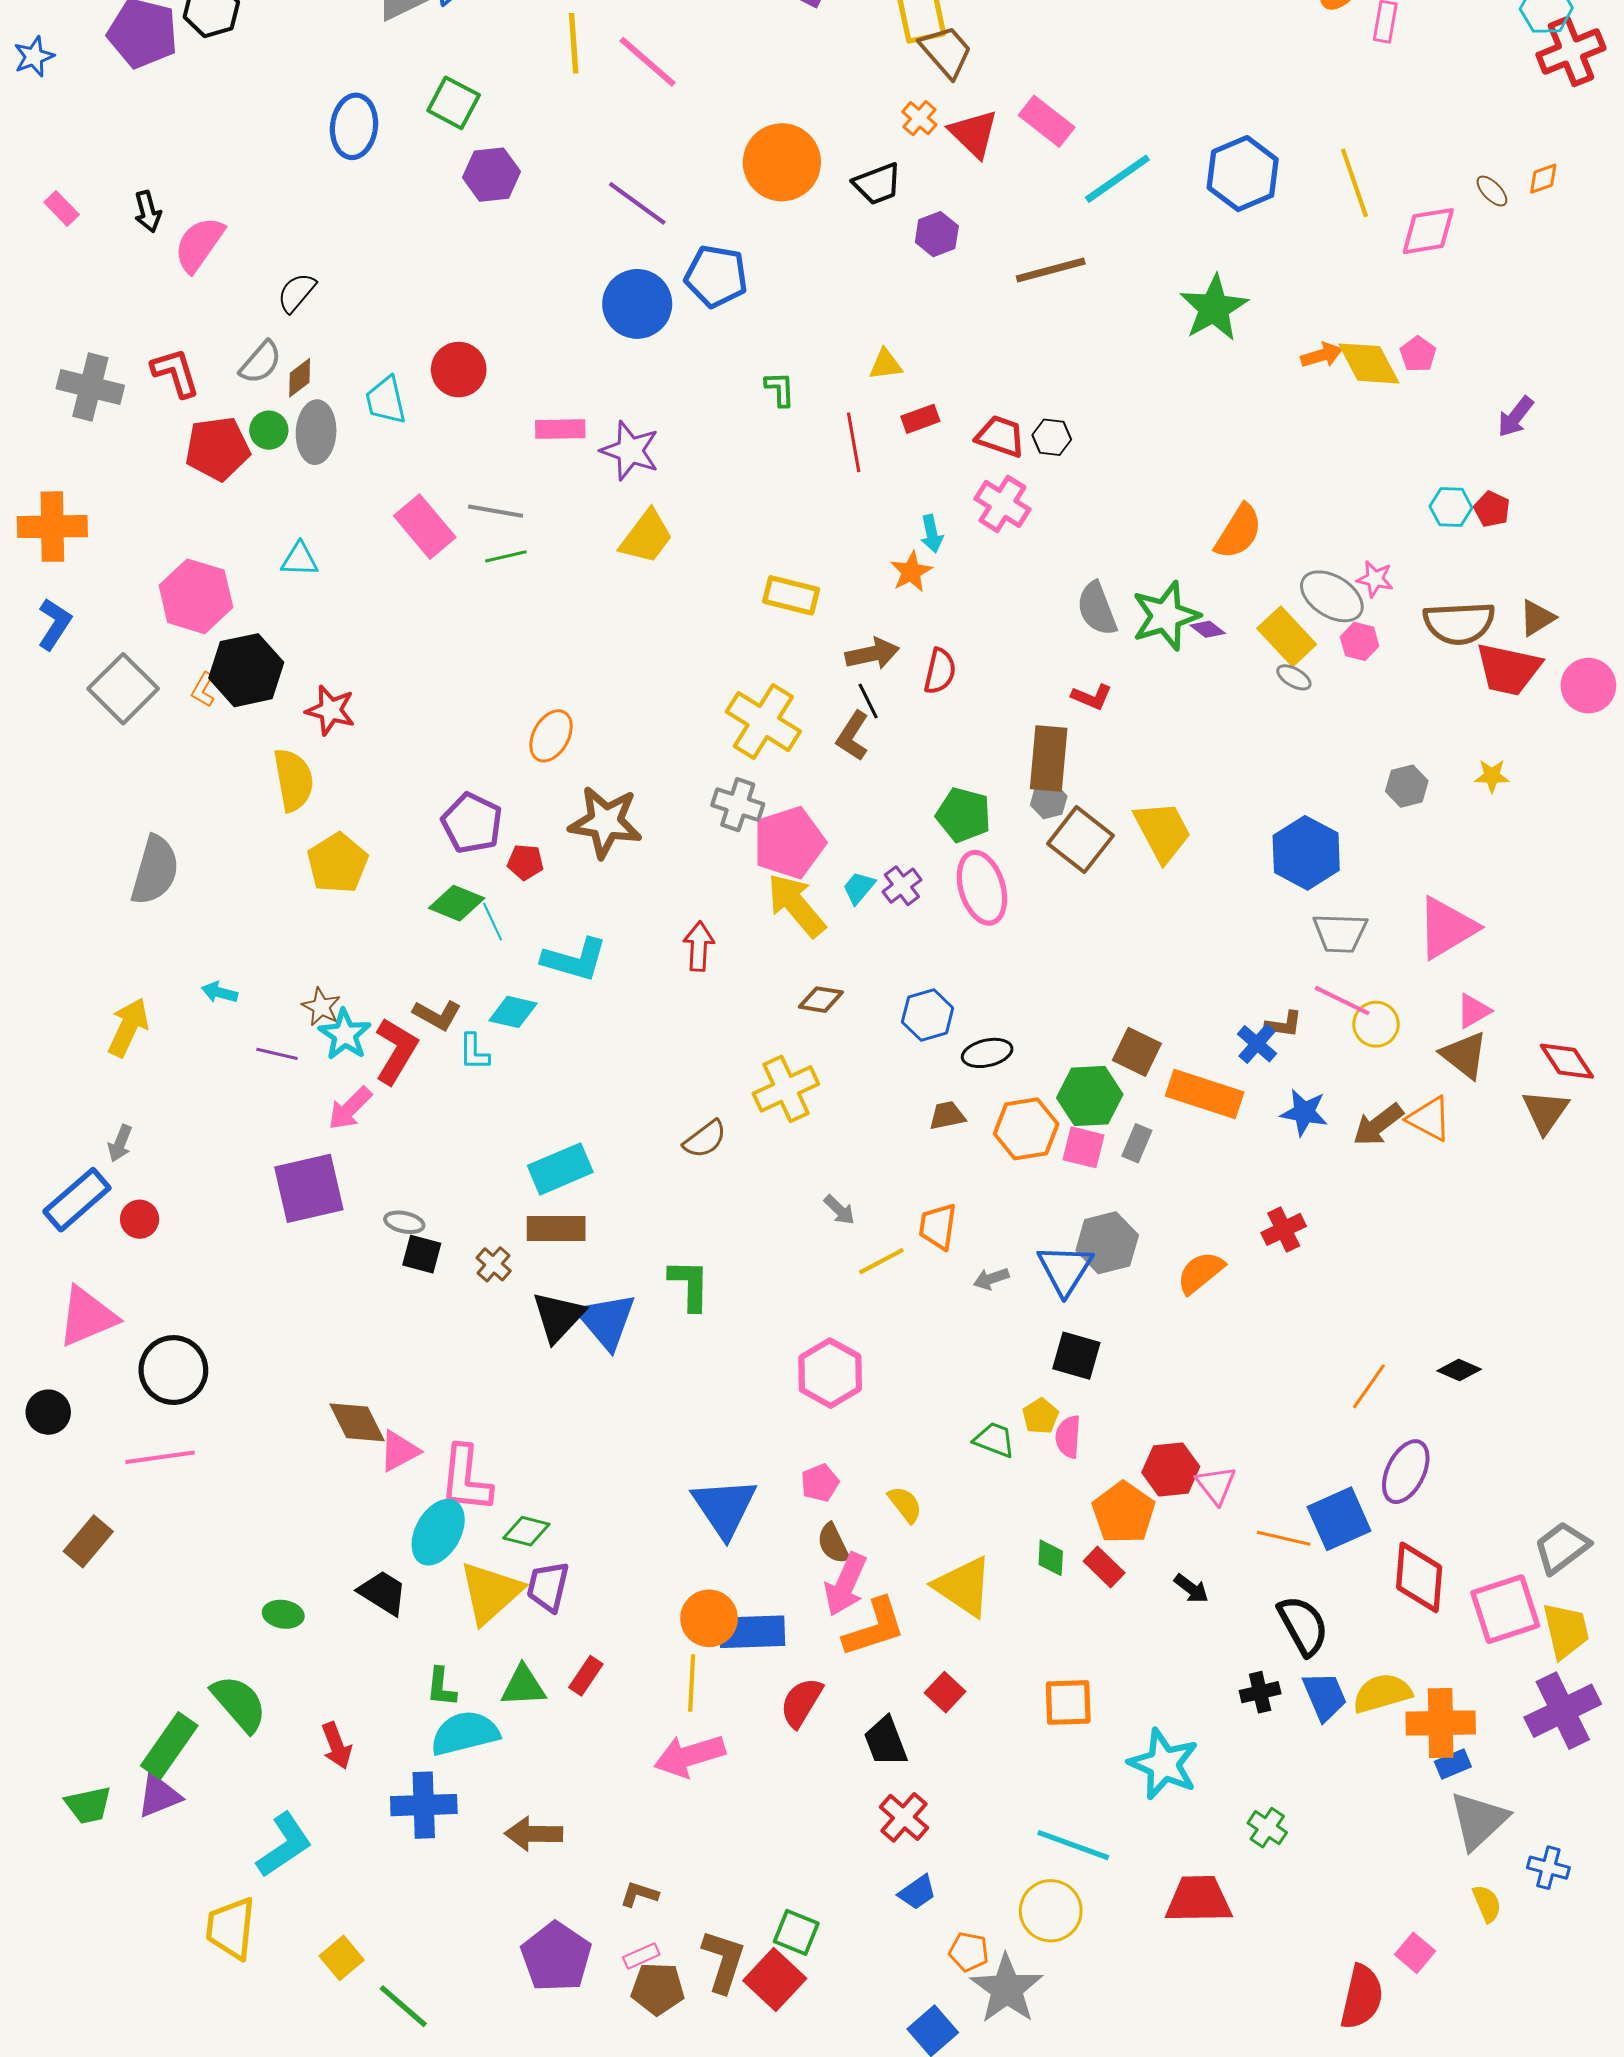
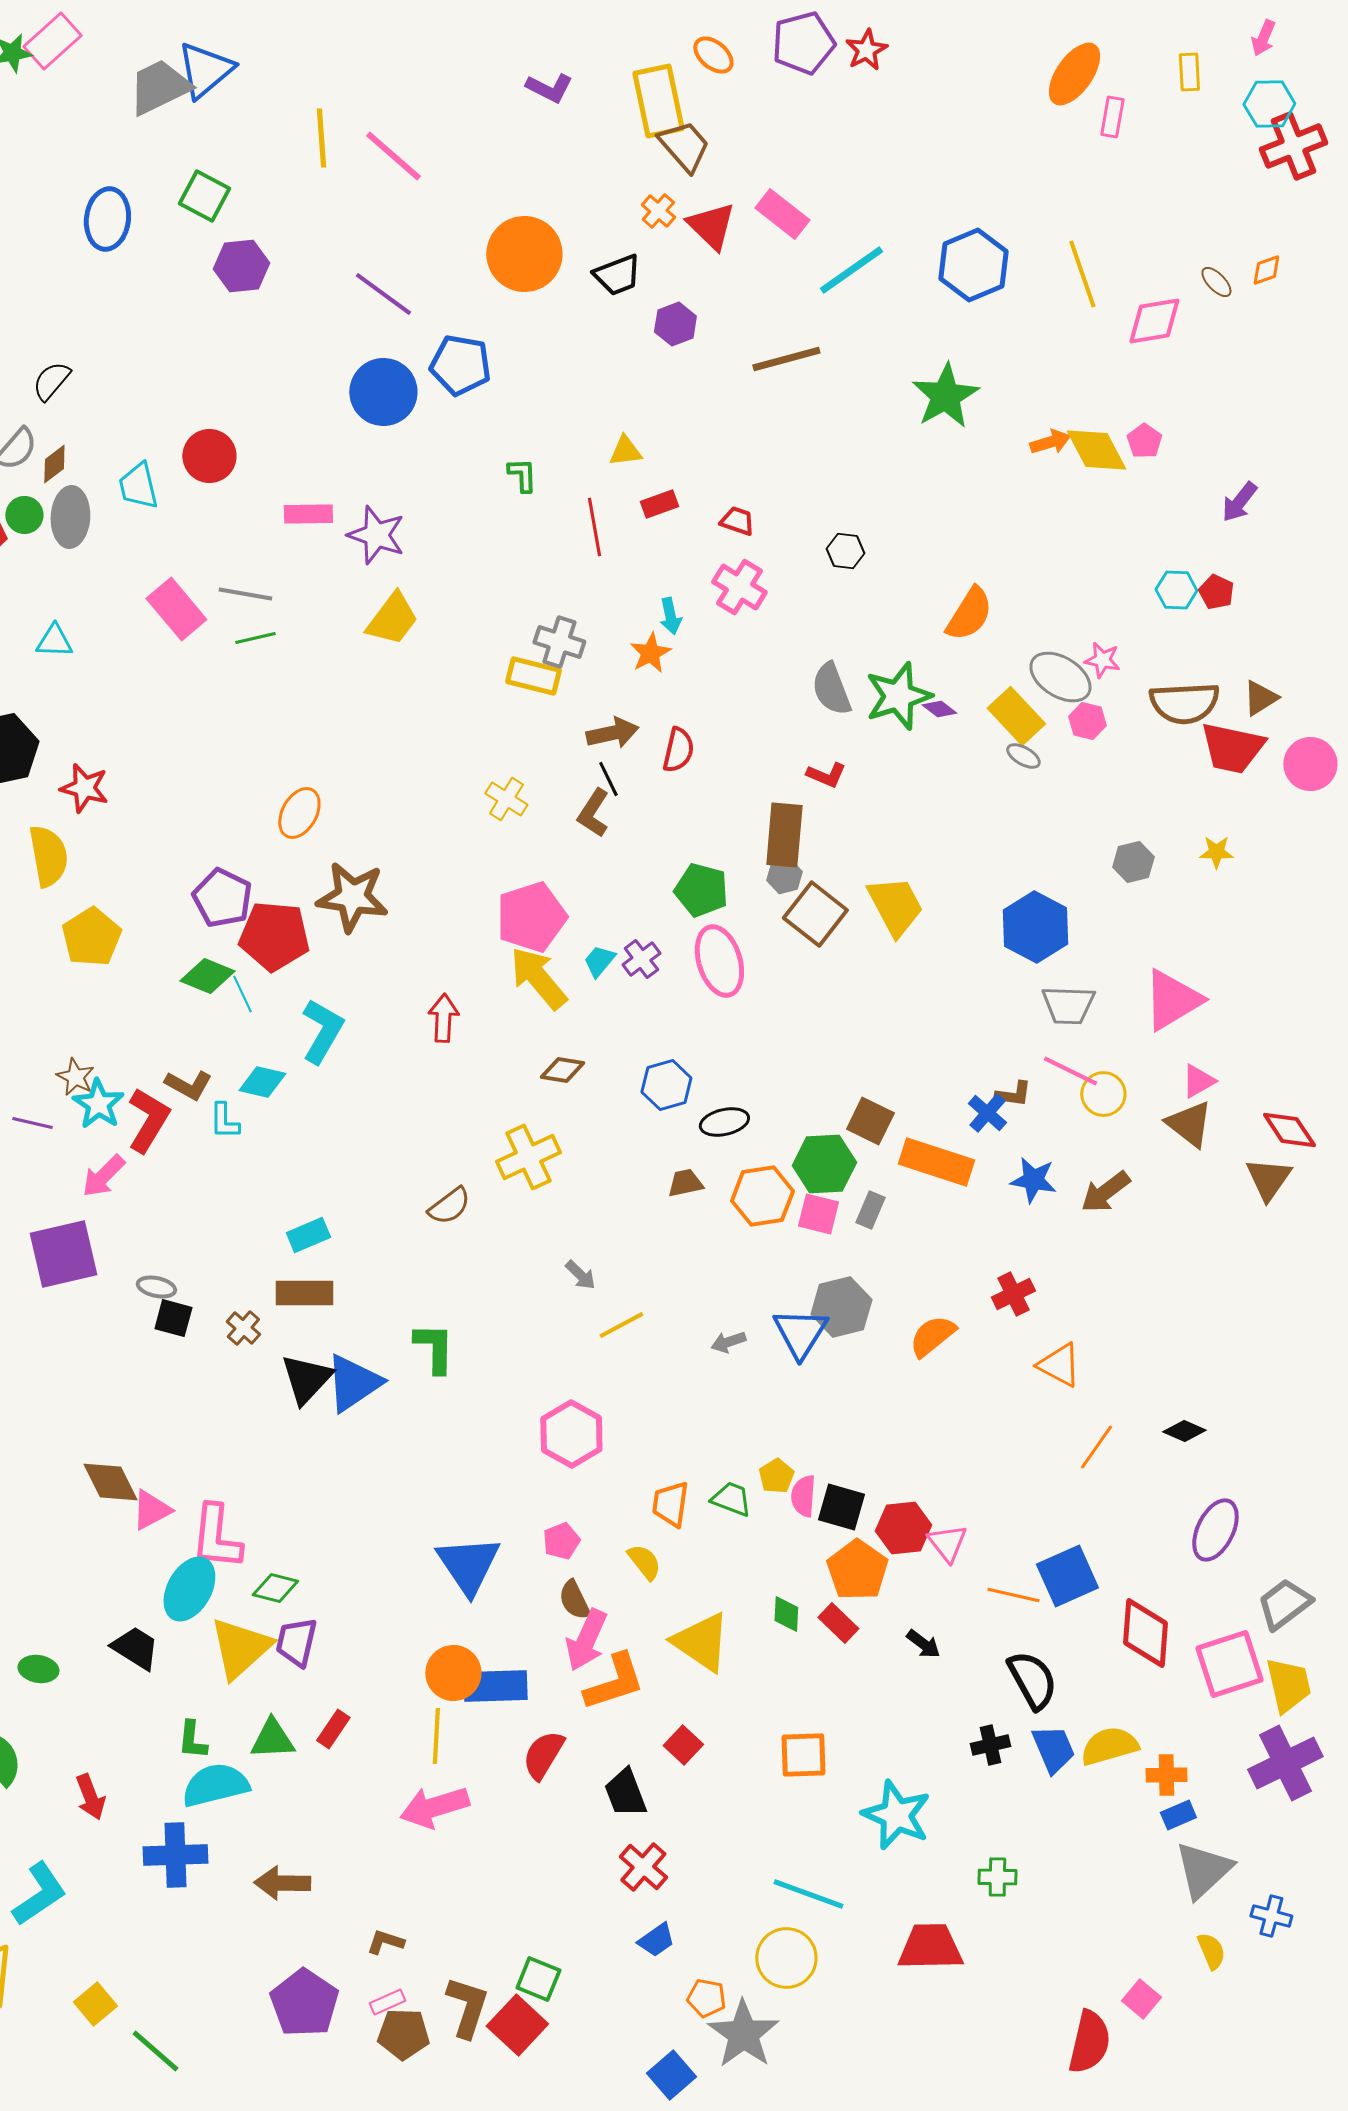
red trapezoid: (1000, 436) -> (737, 521), size x0.7
black hexagon: (1052, 437) -> (845, 551), moved
yellow cross: (763, 722) -> (506, 799), size x0.6
gray cross: (738, 805) -> (559, 642), moved
red pentagon: (525, 862) -> (274, 936), size x2.0
cyan L-shape: (575, 960) -> (322, 1031), turned -76
orange triangle: (1429, 1119) -> (1059, 1365), moved
cyan rectangle: (560, 1169) -> (308, 1235), size x0.7
orange trapezoid: (938, 1226) -> (670, 1504), moved
blue triangle: (606, 1321) -> (353, 1383), turned 36
black square: (1076, 1356) -> (841, 1507), moved
purple ellipse: (1406, 1472) -> (1215, 1530), moved
orange cross: (1441, 1723) -> (1166, 1775), size x0.6
green cross: (1267, 1828) -> (997, 1877), turned -33

